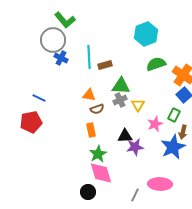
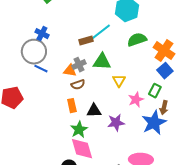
gray circle: (53, 40) -> (34, 52), moved
cyan line: (89, 57) -> (100, 33), moved, turned 55
blue line: (39, 98) -> (41, 69), moved
gray cross: (120, 100) -> (79, 65), moved
black triangle: (125, 136) -> (94, 111), moved

